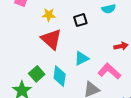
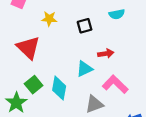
red triangle: (51, 39) -> (28, 48), moved
red arrow: (121, 46) -> (106, 54), moved

